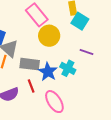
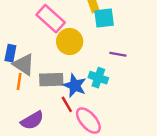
cyan square: (80, 21) -> (104, 18), turned -30
red line: (31, 86) -> (67, 104), moved

